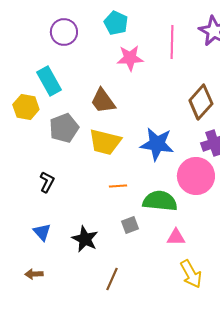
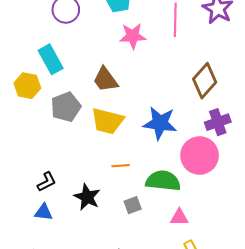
black L-shape: (47, 182) -> (47, 182), moved, turned 35
blue triangle: (42, 232) -> (44, 212), turned -42
black star: (85, 239) -> (87, 197), moved

